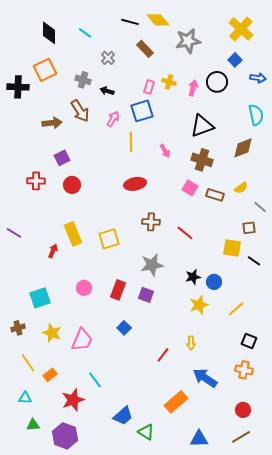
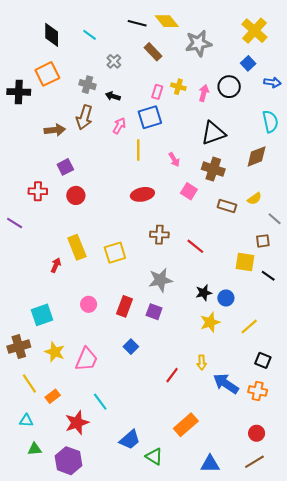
brown arrow: (80, 111) -> (84, 117), turned 50
pink square: (190, 188) -> (189, 191), moved
purple line: (14, 233) -> (15, 223), moved
brown cross: (18, 328) -> (19, 347), size x1.5
blue arrow: (205, 378) -> (226, 384), moved

